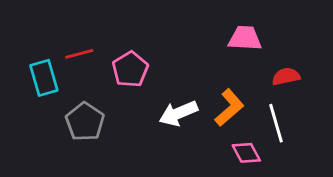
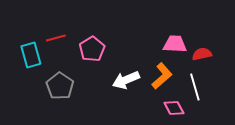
pink trapezoid: (245, 38) -> (175, 44), moved

